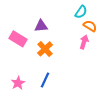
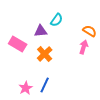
cyan semicircle: (81, 12) -> (57, 20), moved
pink star: (18, 83) -> (26, 88), moved

